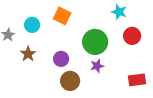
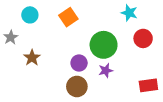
orange square: (62, 16) -> (68, 17), turned 30
cyan circle: (32, 25) -> (30, 15), moved
purple circle: (61, 59) -> (79, 63), moved

